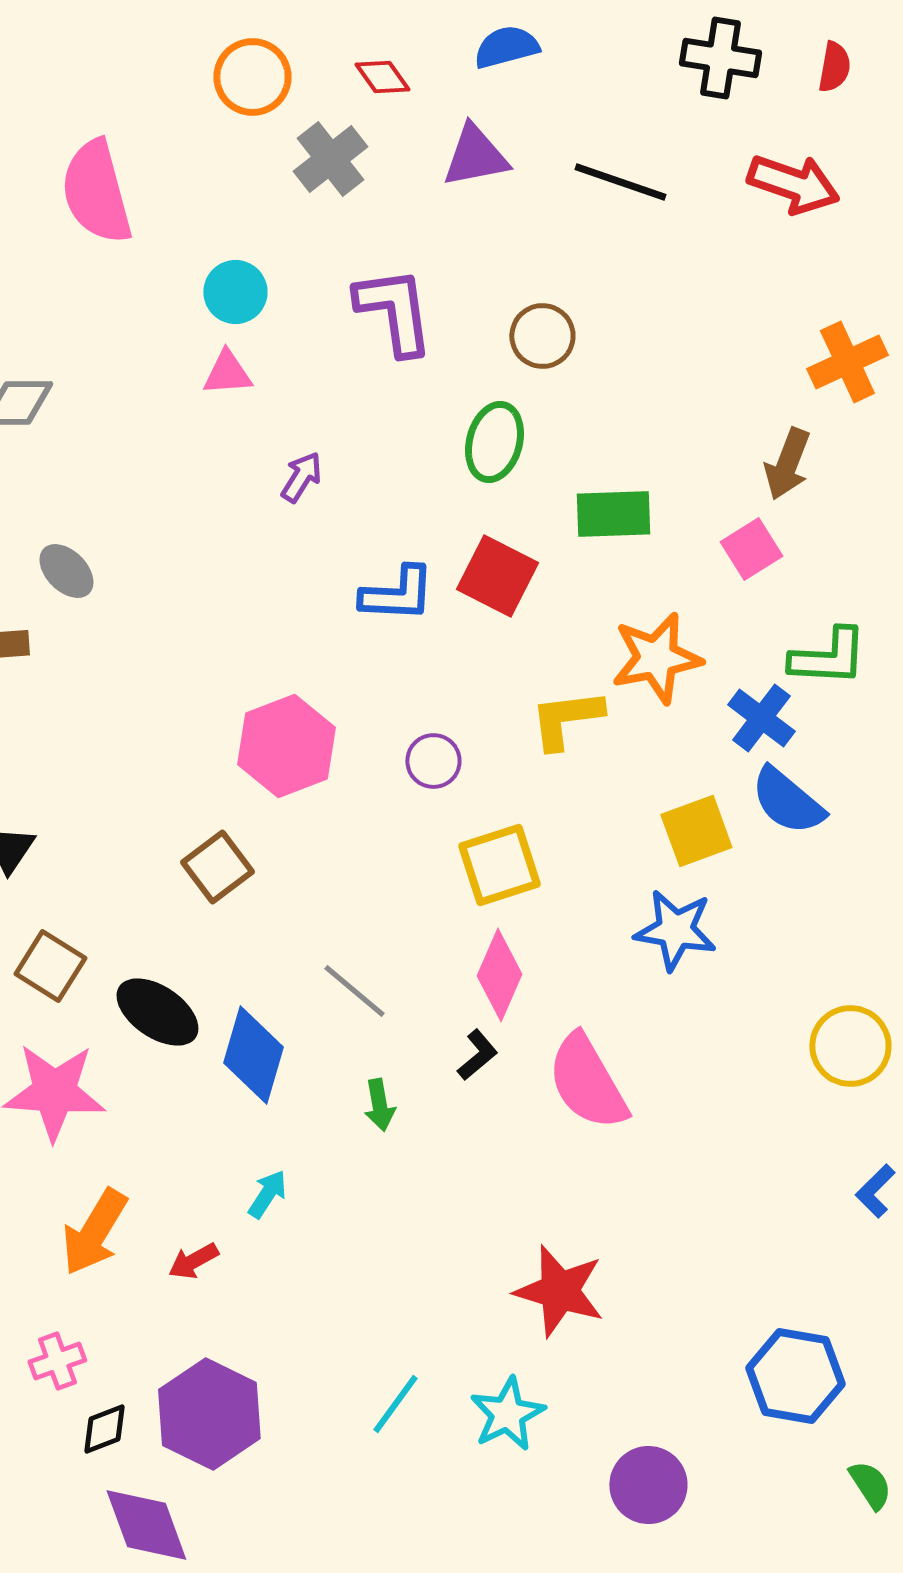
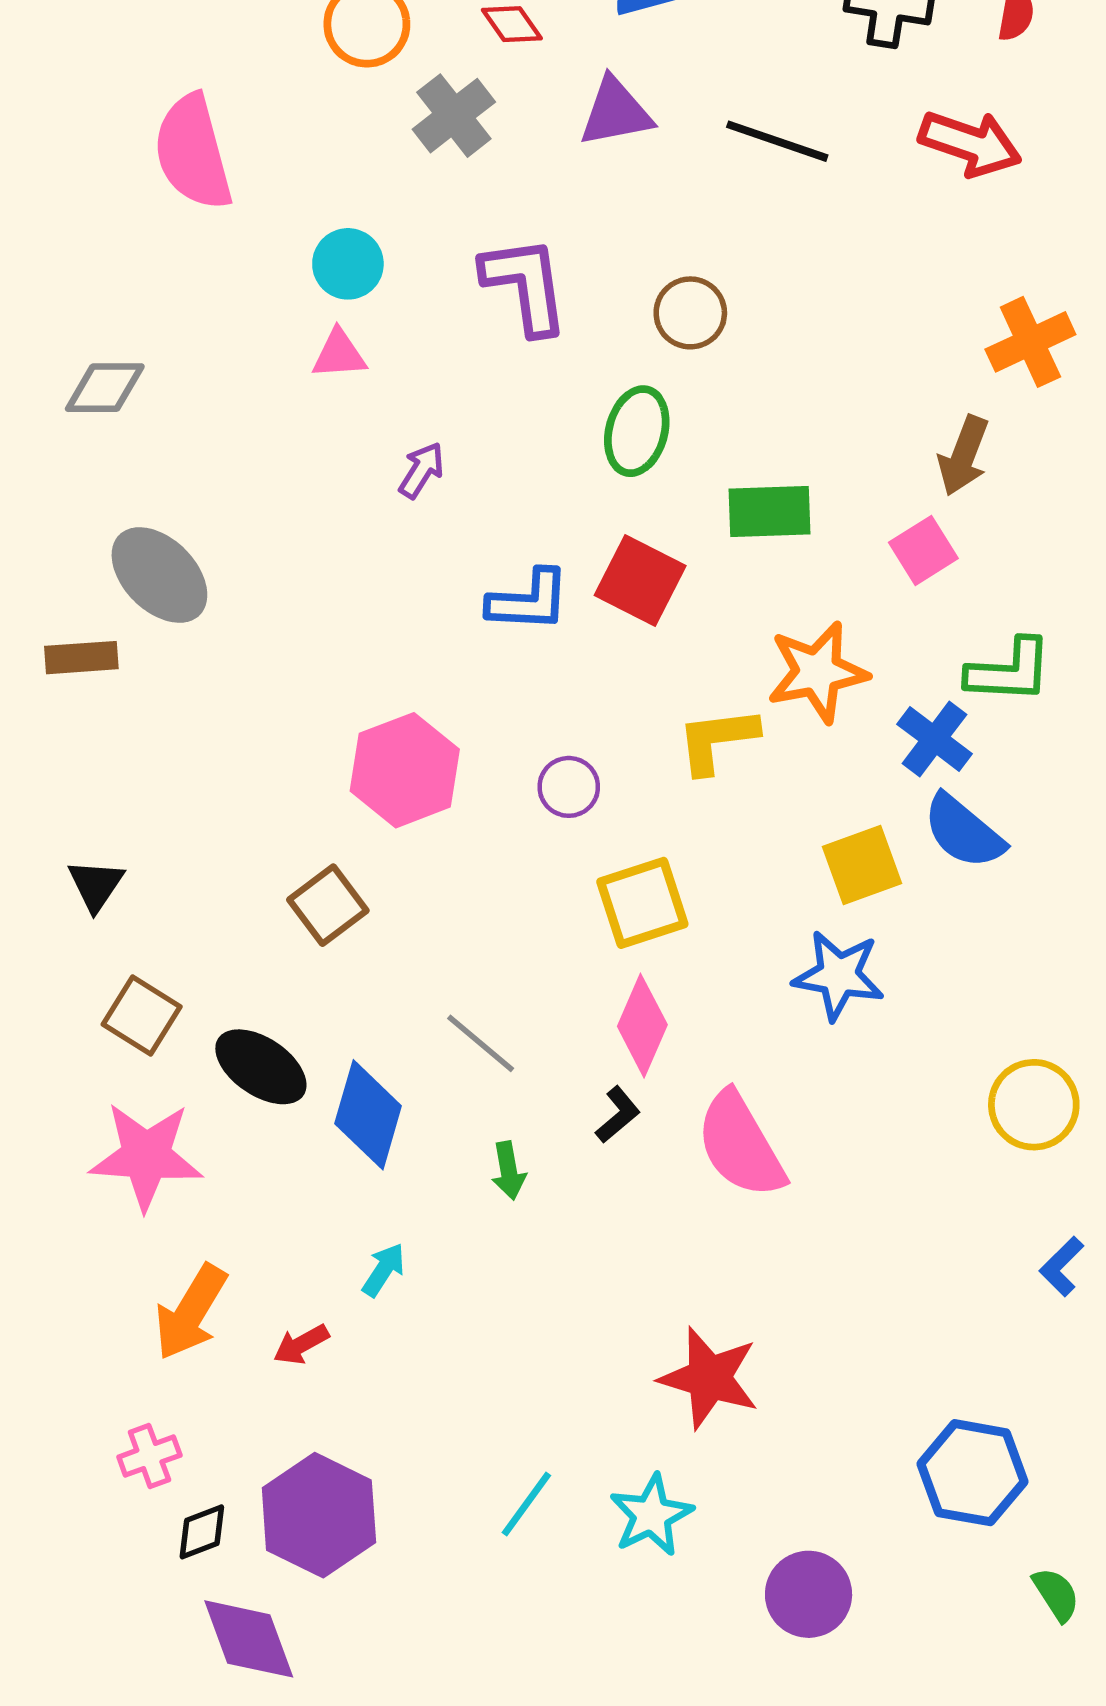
gray ellipse: (66, 571) -> (159, 575), size x1.6

